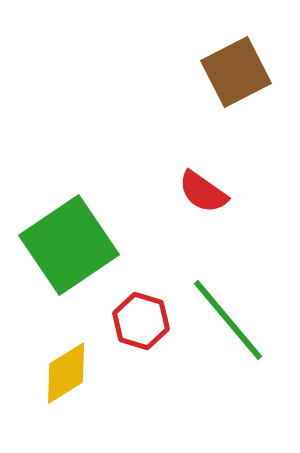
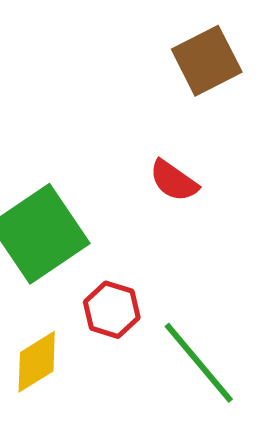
green line: (228, 320) -> (199, 363), moved

